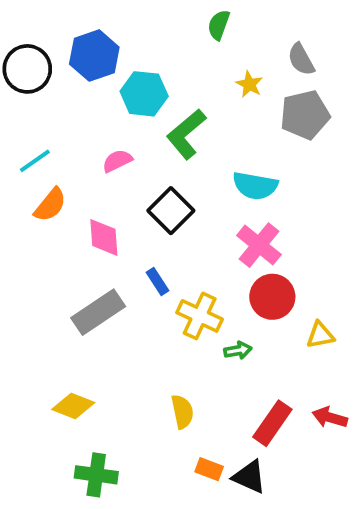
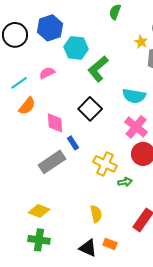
yellow star: (249, 84) -> (141, 42), moved
pink semicircle: (117, 161) -> (47, 73), moved
blue rectangle: (157, 281) -> (73, 143), moved
green cross: (96, 475) -> (39, 240), moved
black triangle: (249, 477) -> (88, 248), moved

